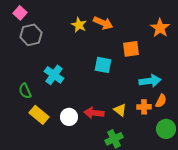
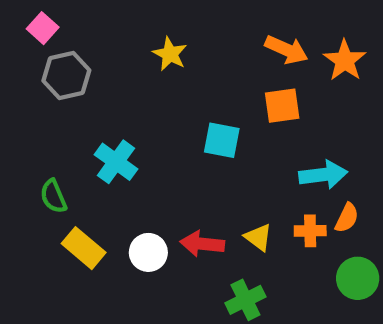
orange arrow: (103, 23) -> (286, 50), moved

